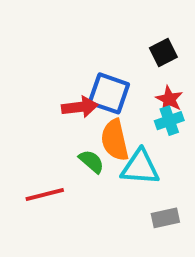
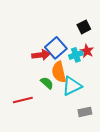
blue square: (109, 93) -> (56, 48), turned 30
cyan cross: (169, 121) -> (76, 55), moved
cyan triangle: (140, 167) -> (72, 86), turned -30

